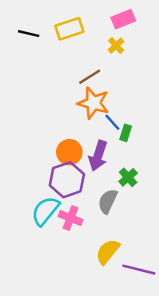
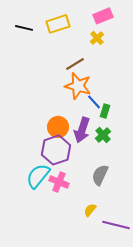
green cross: (128, 177) -> (103, 135), moved
gray semicircle: (108, 201) -> (100, 175), moved
yellow semicircle: (108, 252) -> (90, 210), size x0.6

